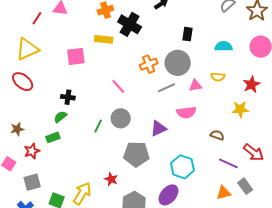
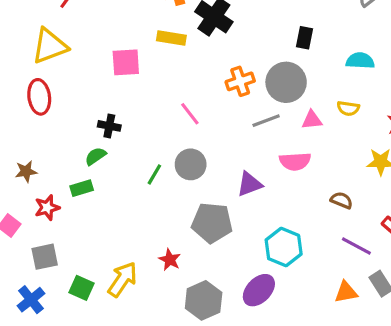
red ellipse: (23, 82) -> (39, 97), turned 40

